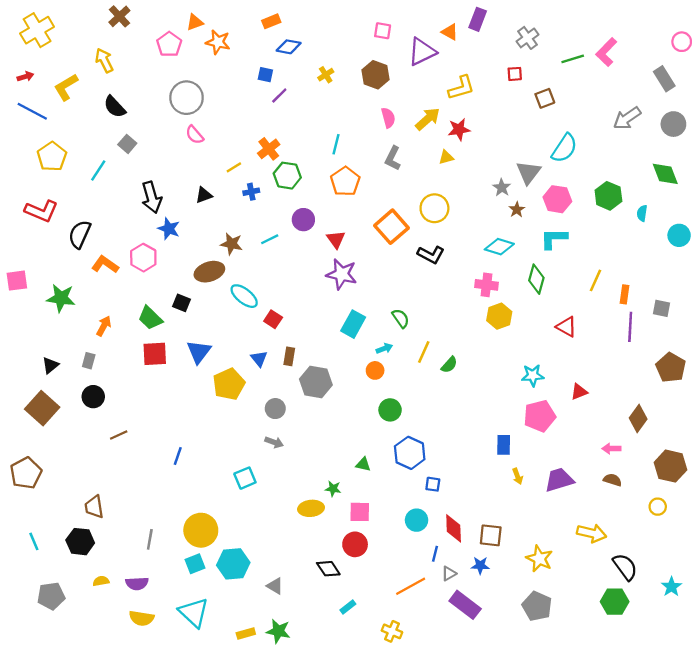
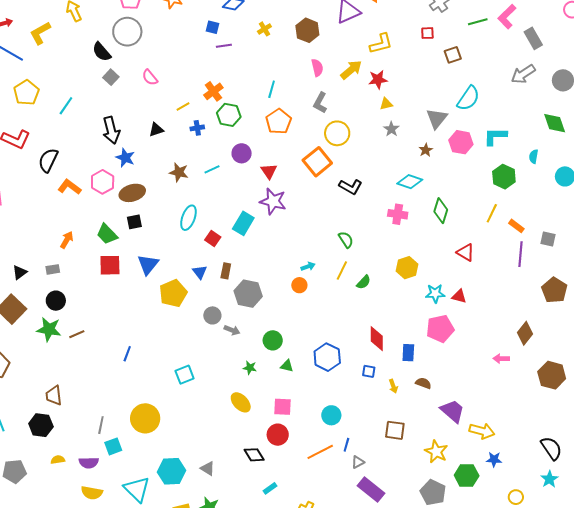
gray rectangle: (664, 79) -> (533, 38), moved
purple line: (279, 96) -> (224, 46), turned 35
gray circle: (187, 98) -> (127, 32), moved
black semicircle: (115, 107) -> (102, 52), moved
gray square: (127, 144) -> (111, 77), moved
yellow triangle: (446, 157) -> (386, 104), moved
gray star: (502, 187) -> (391, 129), moved
green hexagon: (608, 196) -> (504, 177), moved
yellow circle: (434, 208) -> (337, 133), moved
cyan L-shape: (554, 239) -> (495, 136), moved
brown ellipse: (209, 272) -> (132, 193), moved
orange rectangle: (624, 294) -> (516, 226), turned -63
cyan ellipse: (244, 296) -> (188, 218), turned 70
green star: (61, 298) -> (49, 329), moved
black square: (182, 303) -> (134, 222), turned -35
yellow hexagon: (499, 316) -> (407, 268), moved
green semicircle: (401, 318) -> (346, 240), moved
cyan rectangle: (353, 324) -> (243, 223), moved
gray rectangle: (89, 361) -> (53, 269), turned 64
red triangle: (579, 392) -> (459, 296), moved, turned 35
green circle: (390, 410) -> (273, 340), moved
gray arrow: (274, 442) -> (232, 330), moved
yellow arrow: (517, 476) -> (393, 386), moved
purple trapezoid: (559, 480) -> (453, 411), moved, turned 56
brown semicircle: (613, 480) -> (423, 383), moved
blue square: (433, 484) -> (369, 371), moved
green star: (333, 489) -> (250, 368), moved
yellow circle: (658, 507) -> (516, 497), moved
yellow ellipse: (311, 508) -> (241, 402), turned 50
red diamond: (454, 528) -> (377, 339), moved
cyan square: (195, 564) -> (113, 446), moved
cyan hexagon: (233, 564) -> (171, 471), moved
blue star: (480, 565) -> (494, 459), moved
black semicircle: (625, 567) -> (551, 448), moved
orange line: (411, 586) -> (320, 452), moved
green hexagon: (615, 602) -> (467, 476), moved

